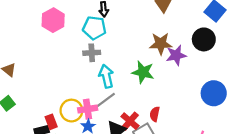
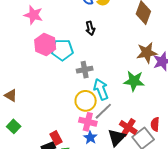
cyan pentagon: (94, 28) -> (62, 50), moved
pink cross: (88, 109) -> (88, 122), turned 30
yellow circle: (71, 111) -> (86, 101), moved
red semicircle: (155, 114) -> (155, 124), moved

